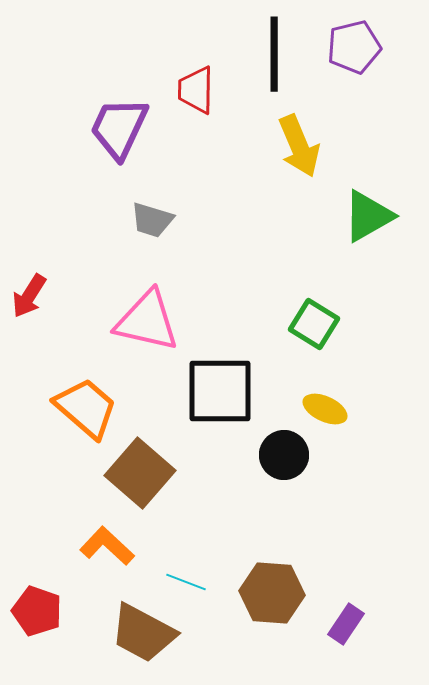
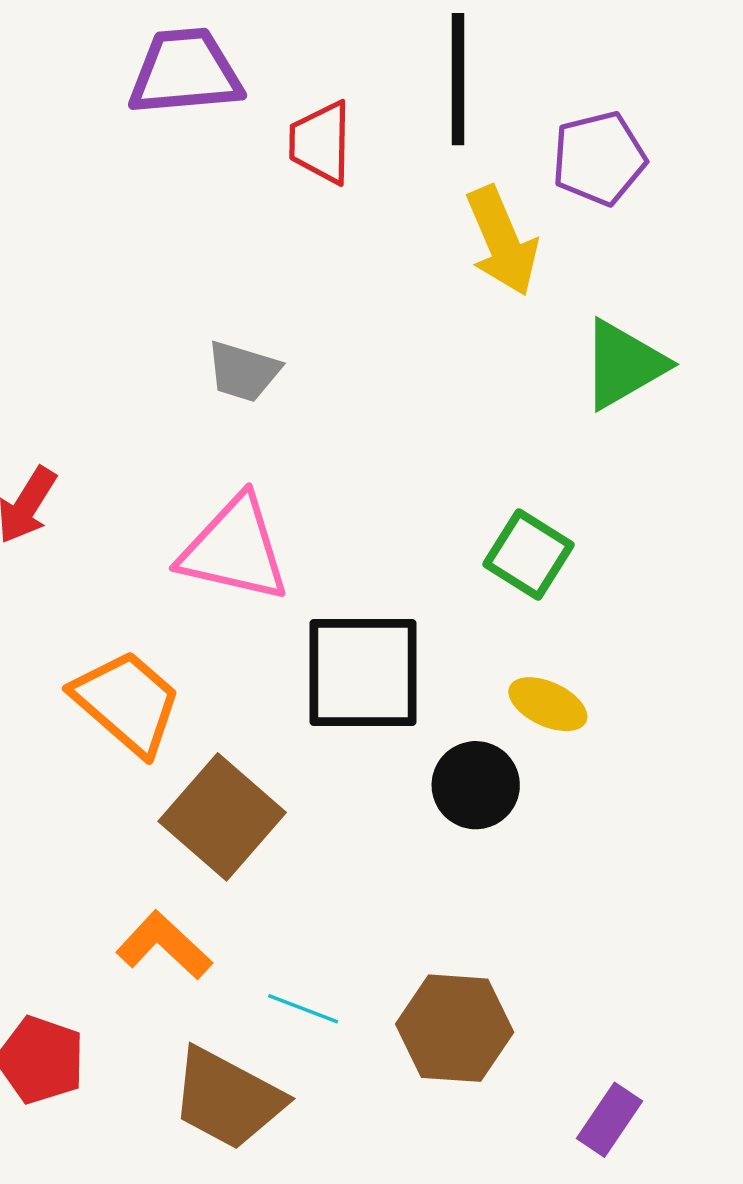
purple pentagon: (354, 47) -> (599, 158), moved
purple trapezoid: (119, 128) -> (185, 72), moved, turned 60
purple rectangle: (346, 624) -> (610, 1120), moved

